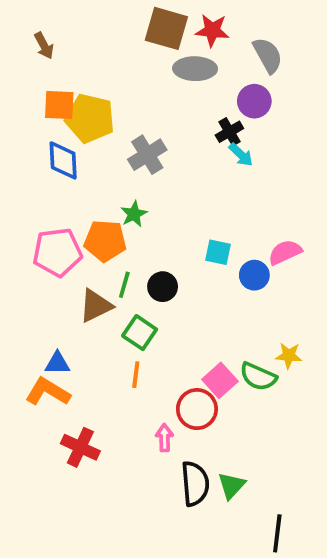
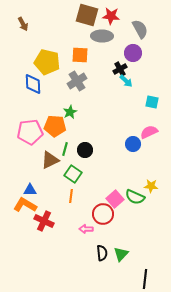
orange square: (59, 105) -> (80, 55), moved
cyan square: (218, 252) -> (152, 102), moved
pink arrow: (164, 438) -> (86, 229), turned -88
red cross: (80, 447) -> (44, 221), moved
black semicircle: (195, 484) -> (102, 253), size x0.7

